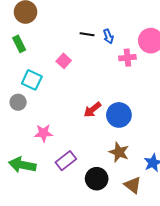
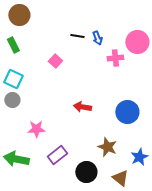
cyan square: (32, 80) -> (13, 79), moved
red arrow: (92, 110) -> (82, 107), turned 48
blue circle: (119, 115) -> (127, 112), moved

